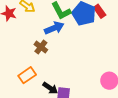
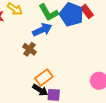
orange rectangle: (27, 75) -> (44, 77), moved

